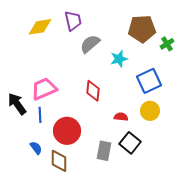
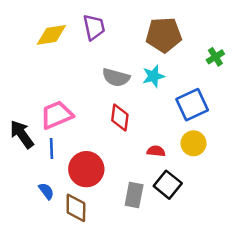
brown pentagon: (142, 29) -> (164, 35), moved
gray semicircle: (90, 44) -> (116, 77), moved, turned -125

